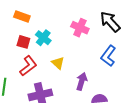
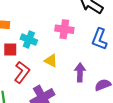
pink cross: (80, 28) -> (64, 29), moved

